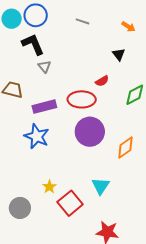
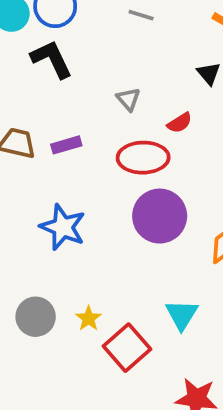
gray triangle: (44, 67) -> (128, 99), moved
purple rectangle: (44, 107) -> (66, 145), moved, size x0.7
gray circle: (20, 208) -> (36, 317), moved

